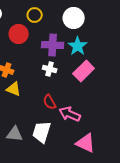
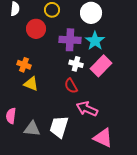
white cross: (50, 69) -> (76, 64), moved
red semicircle: (50, 102) -> (71, 86), moved

